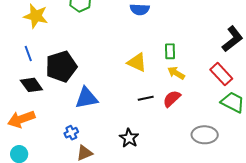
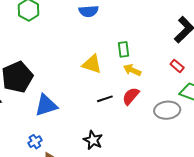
red rectangle: (221, 74) -> (177, 66), size x0.6
gray ellipse: (205, 135) -> (167, 110), moved

